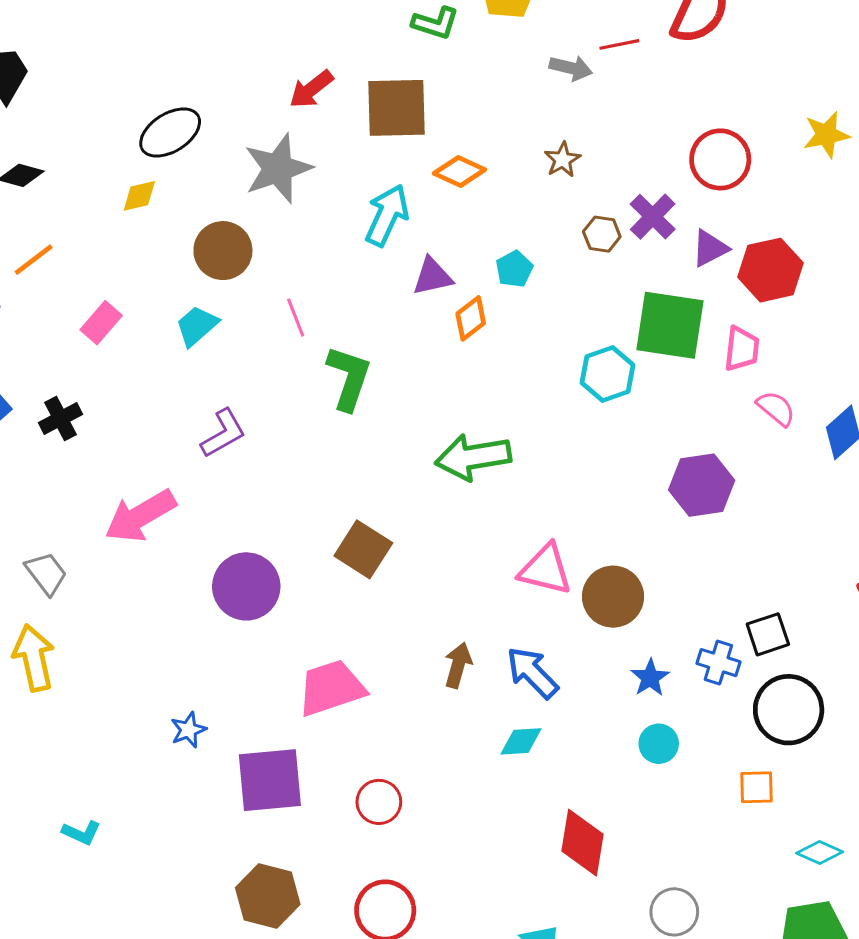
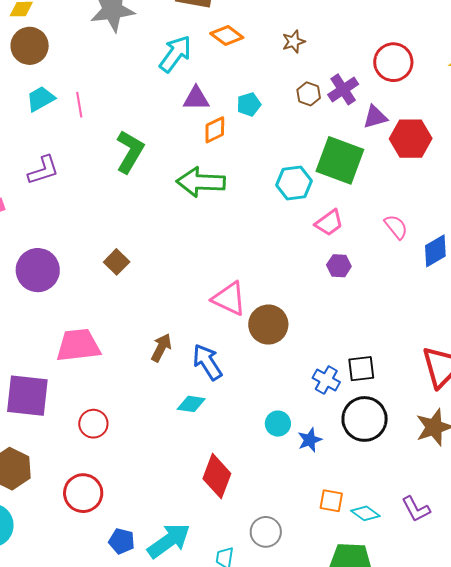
brown circle: (223, 251) -> (30, 46), moved
pink line: (296, 318) -> (79, 105), moved
pink trapezoid: (742, 349) -> (329, 223), moved, turned 36
green arrow: (473, 457) -> (201, 182), moved
purple hexagon: (702, 485) -> (339, 266), size x0.6
brown square: (363, 549) -> (117, 262), size x0.7
blue star: (650, 678) -> (310, 440), moved
orange square: (756, 787) -> (331, 501), moved

